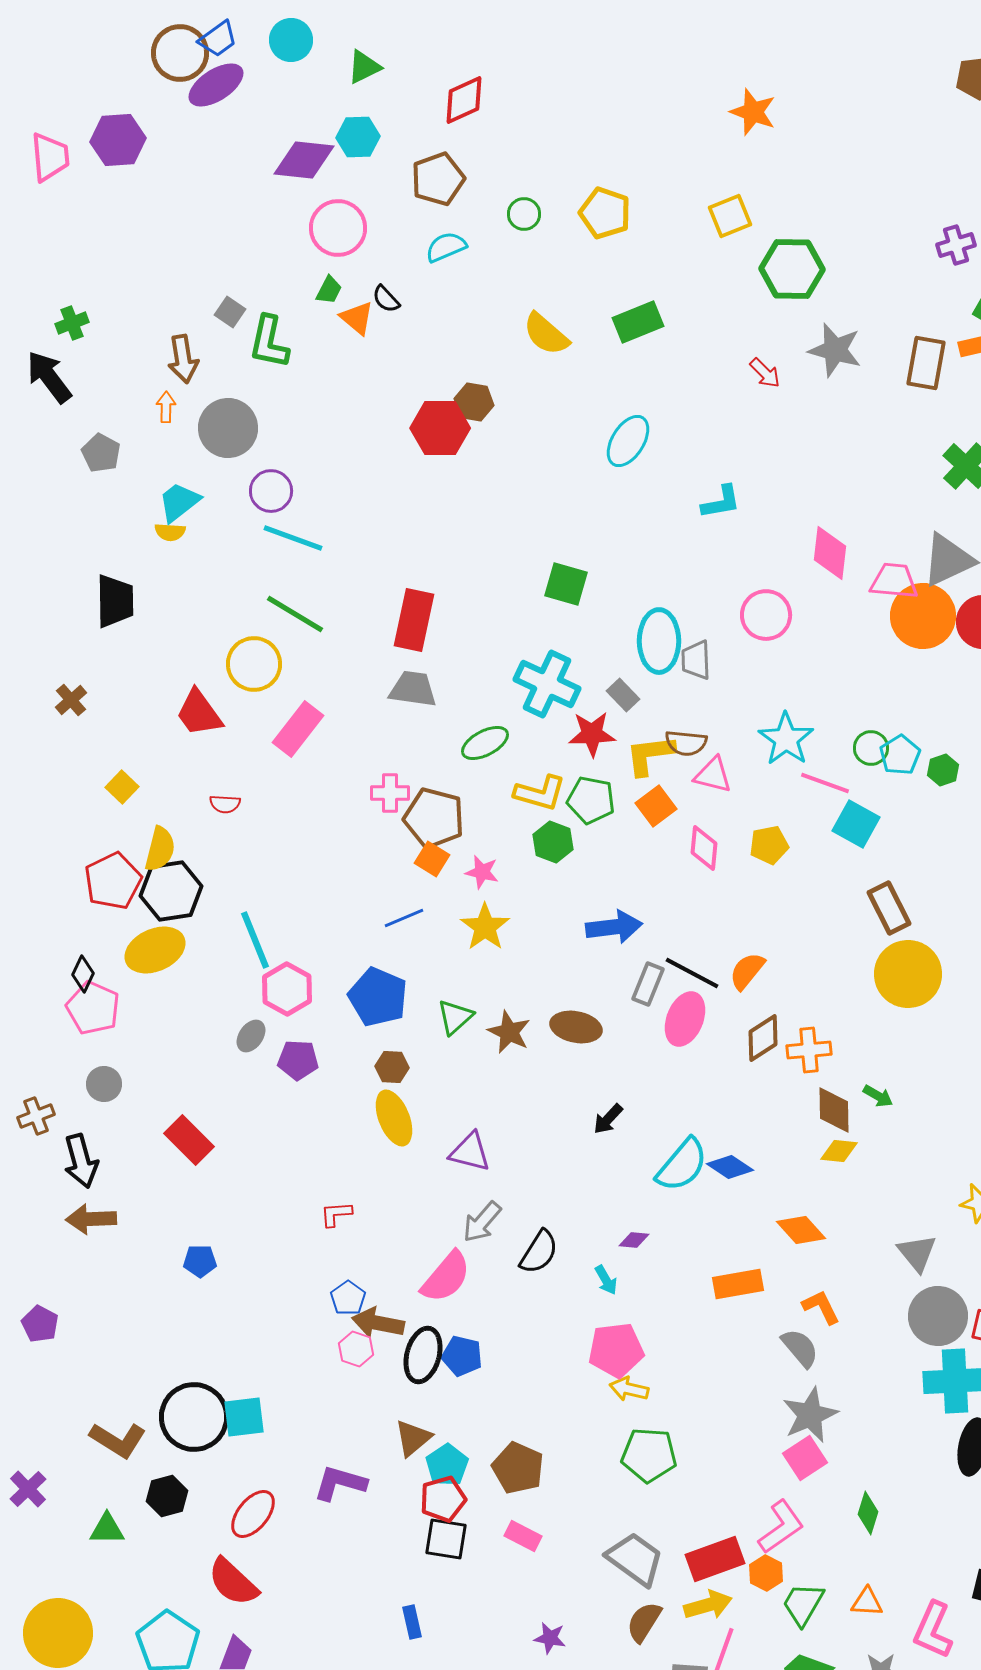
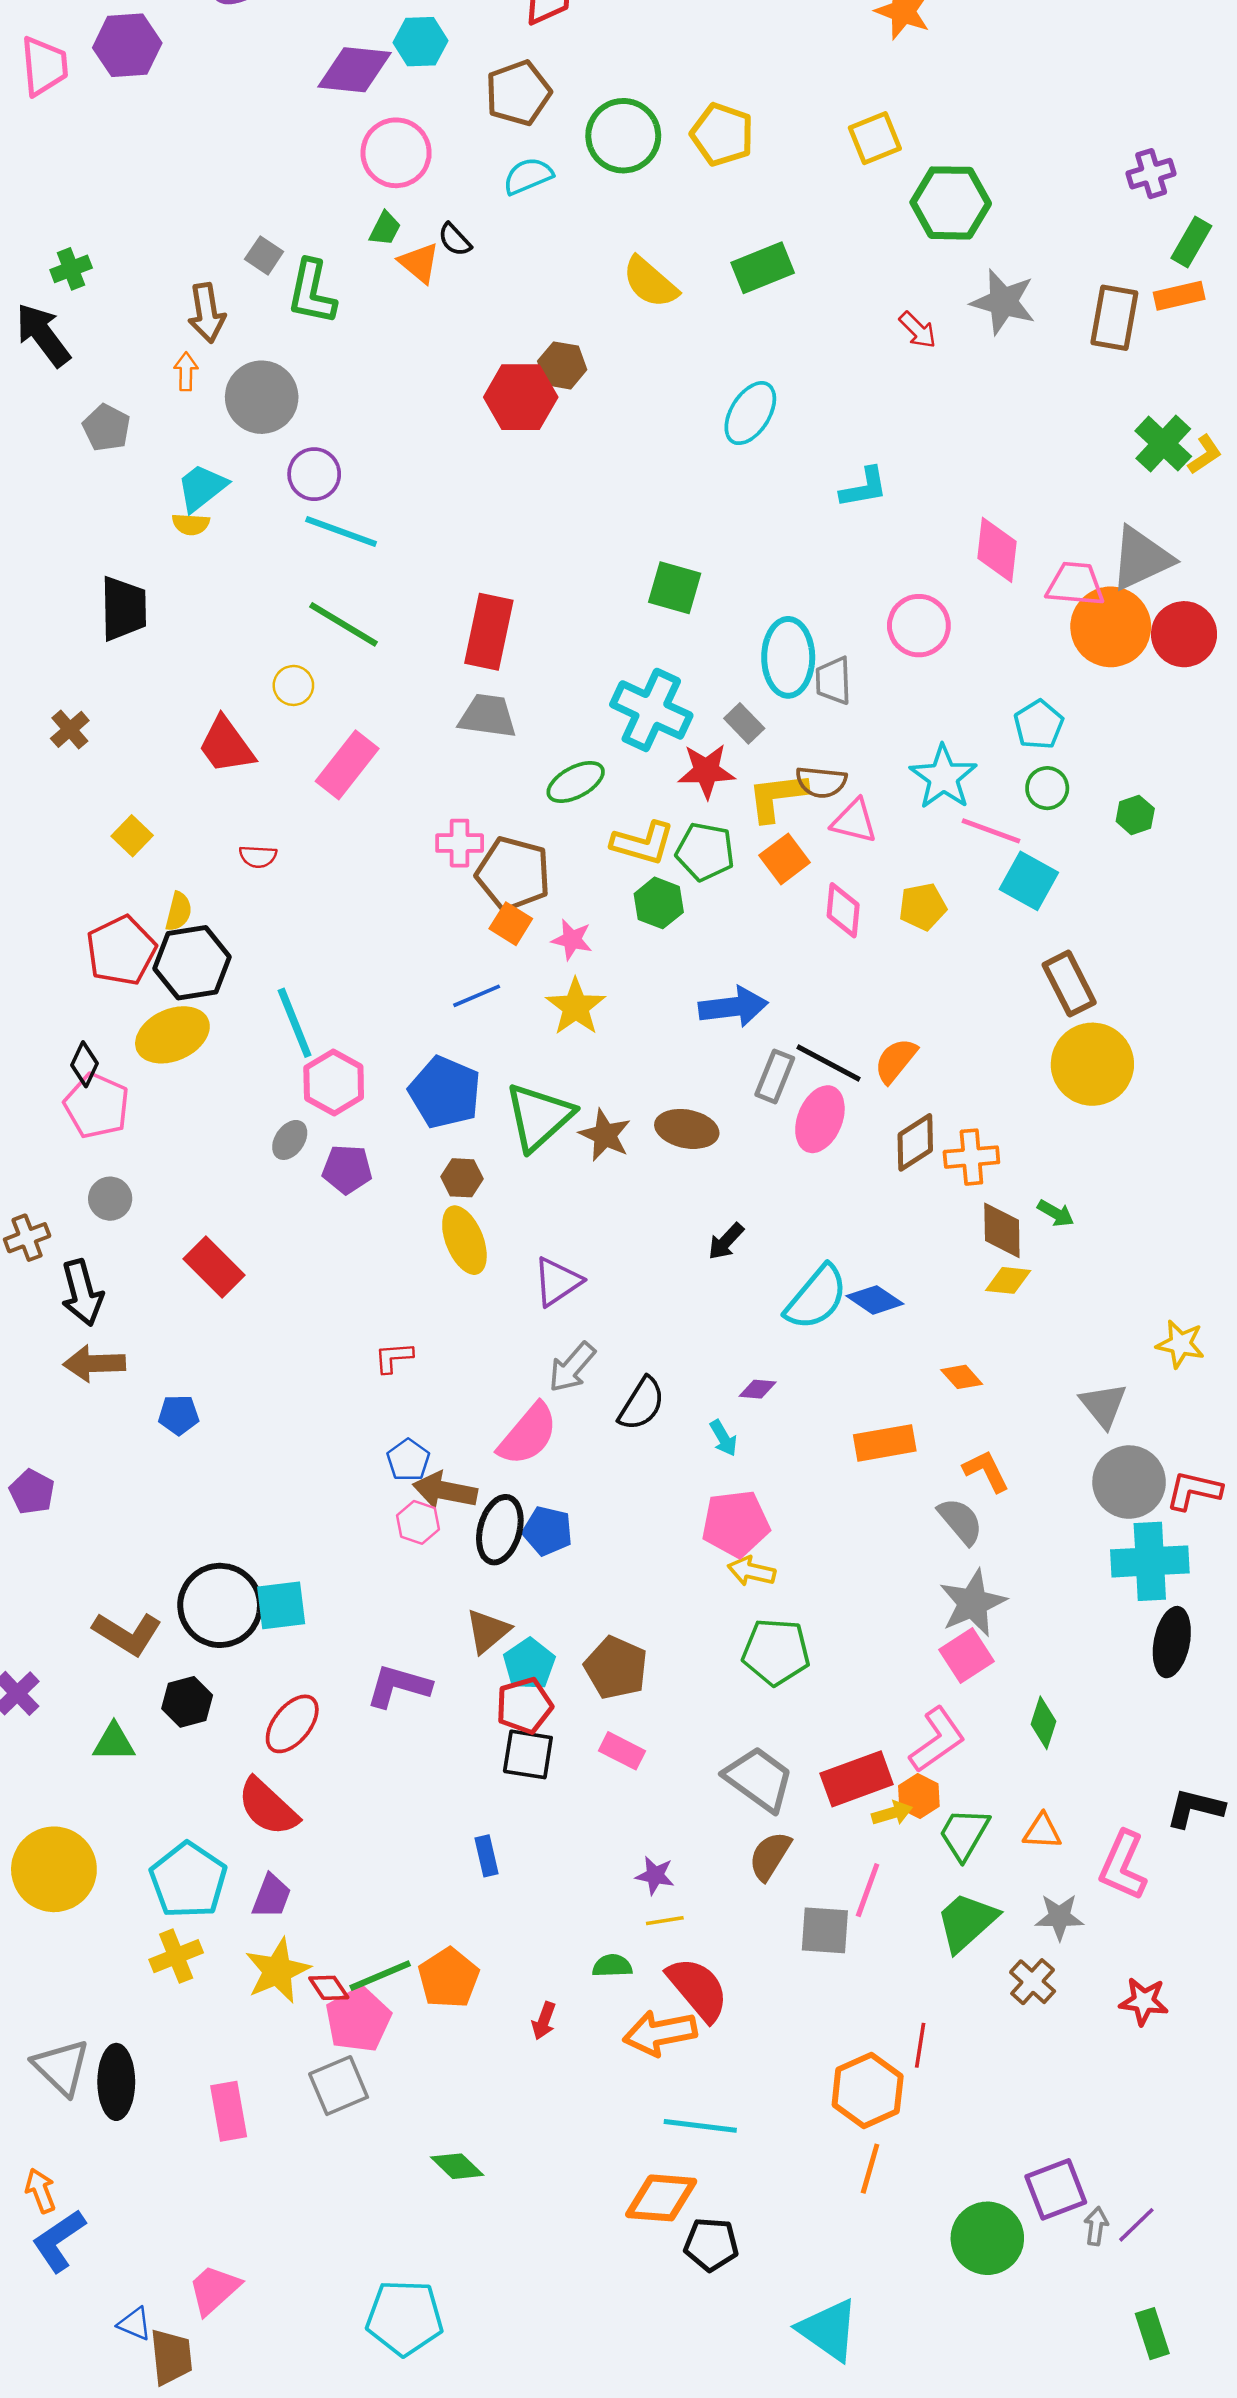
green circle: (524, 214) -> (623, 136), size x1.8
yellow circle: (254, 664) -> (293, 685), size x0.6
cyan pentagon: (900, 755) -> (1039, 725), moved
yellow semicircle: (160, 849) -> (179, 911), size x0.7
green triangle: (455, 1017) -> (539, 1117), size x1.6
purple triangle: (470, 1152) -> (557, 1282), turned -48
orange diamond: (801, 1230) -> (962, 1377), size x0.7
blue pentagon: (200, 1261) -> (179, 1415), moved
yellow arrow: (708, 1605) -> (892, 1813), moved, size x0.7

